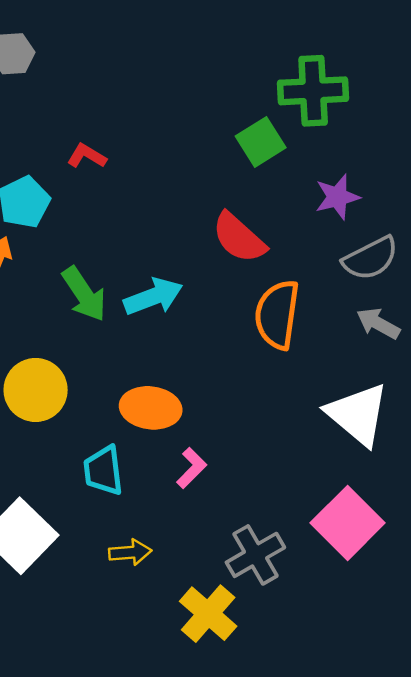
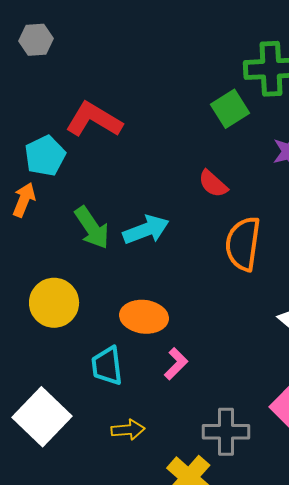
red L-shape: (87, 156) -> (94, 120), size x1.8
red semicircle: (239, 238) -> (213, 184), size x0.7
gray cross: (255, 555) -> (226, 432), turned 30

